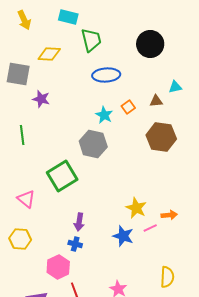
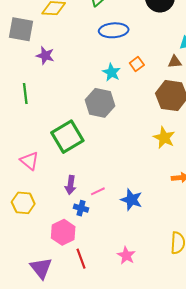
brown triangle: (156, 101) -> (175, 62), moved
yellow star: (136, 208) -> (164, 138), moved
purple arrow: (79, 222) -> (70, 185), moved
pink line: (150, 228) -> (98, 191), moved

